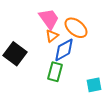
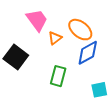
pink trapezoid: (49, 19) -> (37, 20), moved
blue diamond: (64, 50) -> (88, 53), moved

